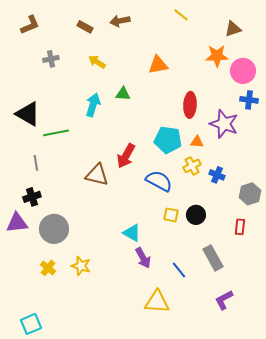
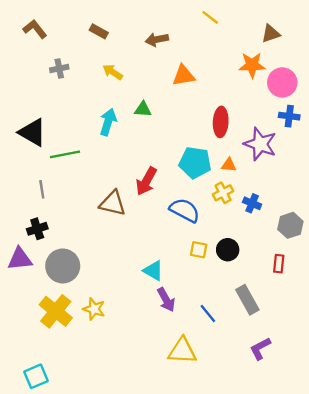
brown arrow: (120, 21) -> (157, 39), moved
brown L-shape: (30, 25) -> (35, 29), turned -105
yellow cross: (48, 268) -> (56, 311), size x1.8

